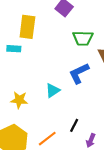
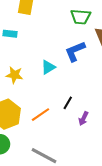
cyan rectangle: (14, 49) -> (10, 34), moved

